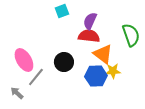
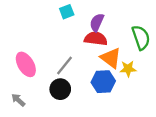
black circle: (64, 62) -> (60, 89), moved
yellow star: (113, 71) -> (128, 69), moved
gray line: (36, 77) -> (65, 65), moved

